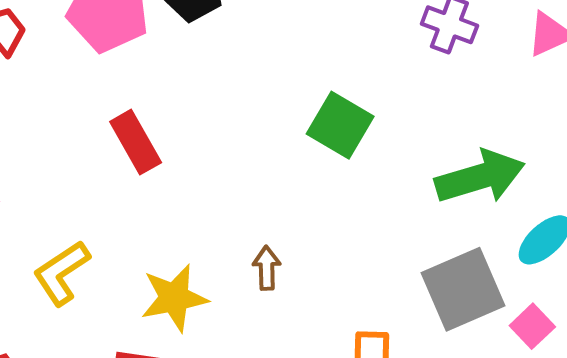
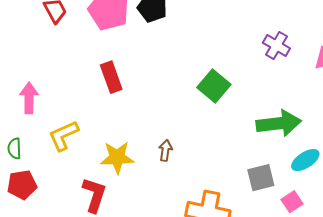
gray square: (463, 289) -> (261, 178), size x0.7

